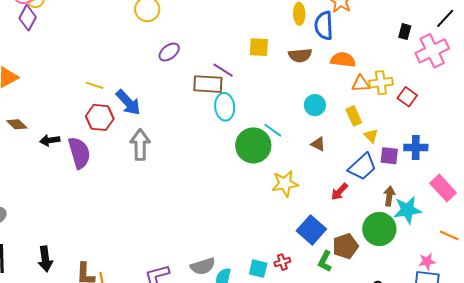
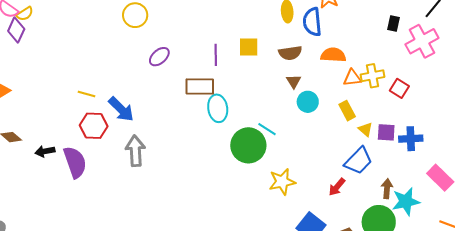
purple line: (223, 70) -> (216, 55), moved, turned 60
brown triangle: (318, 144) -> (294, 81), moved, turned 35
purple square: (389, 156) -> (386, 132), moved

